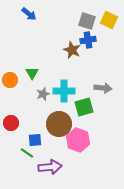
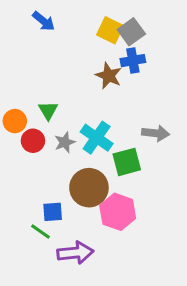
yellow square: (109, 20) -> (110, 30), moved
gray square: (87, 21) -> (131, 32), turned 36
cyan cross: (64, 91) -> (97, 138), turned 35
red circle: (11, 123) -> (33, 141), moved

